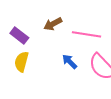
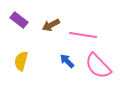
purple rectangle: (19, 35) -> (19, 20), moved

